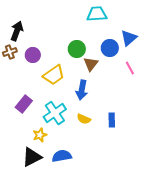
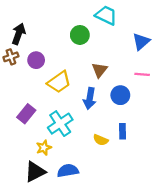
cyan trapezoid: (97, 14) -> (106, 15), turned 30
blue circle: (110, 48) -> (120, 95), moved
green circle: (77, 49) -> (80, 35), moved
pink line: (130, 68) -> (142, 74), turned -56
yellow semicircle: (84, 119) -> (101, 140), moved

